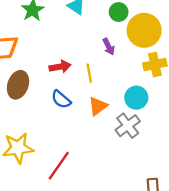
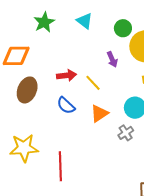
yellow line: (89, 73) -> (93, 83), turned -36
gray cross: (128, 126) -> (126, 133), size x0.7
red line: (59, 166) -> (60, 166), turned -40

